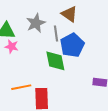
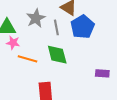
blue pentagon: (72, 45) -> (83, 27), moved
orange line: (21, 87) -> (27, 59), moved, turned 30

